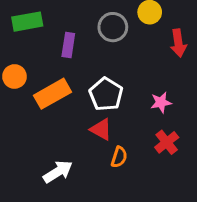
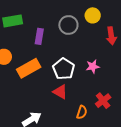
pink star: (161, 102) -> (93, 66), moved
orange semicircle: (119, 157) -> (82, 112), moved

